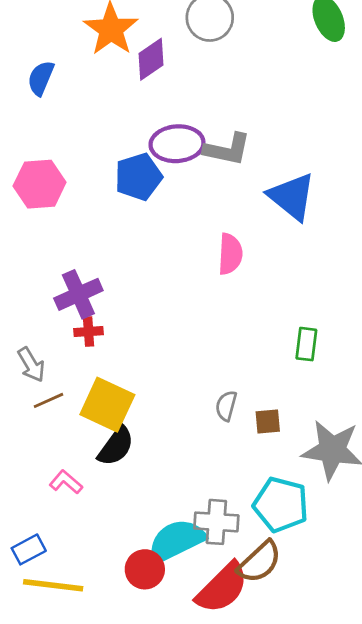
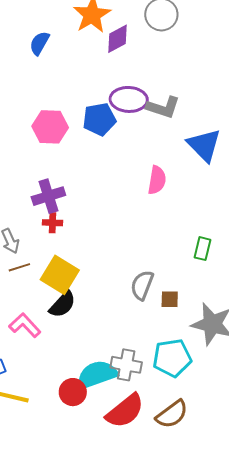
pink hexagon: (40, 184) -> (50, 127), moved
gray semicircle: (226, 406) -> (142, 285), size x1.4
pink L-shape: (66, 482) -> (25, 325), size x1.4
cyan pentagon: (281, 505) -> (172, 358), turned -30
brown semicircle: (259, 562) -> (172, 414), moved

